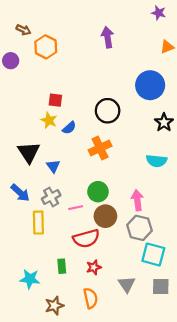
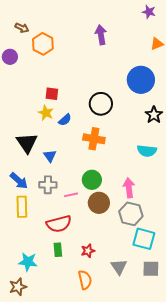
orange cross: (100, 148) -> (94, 139), turned 35
gray cross: (51, 197) -> (48, 185), turned 30
yellow rectangle: (38, 223) -> (22, 207), moved
red semicircle: (86, 239) -> (59, 224), moved
brown star: (54, 306) -> (18, 287), moved

